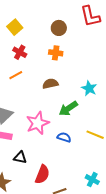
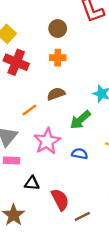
red cross: (20, 52) -> (16, 62), size x1.5
orange line: (16, 75) -> (29, 110), moved
red semicircle: (42, 174) -> (60, 200), turned -42

